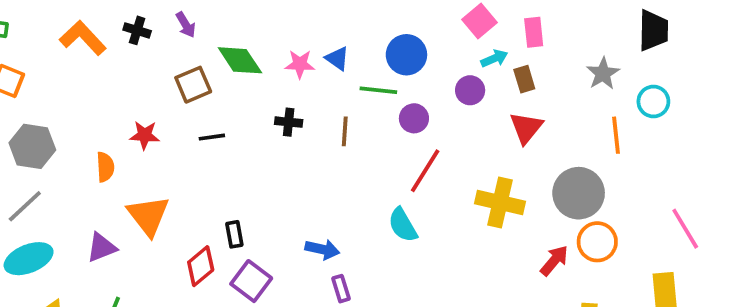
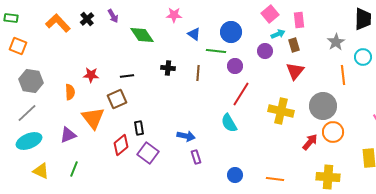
black cross: (137, 30) -> (87, 19), turned 32
pink star: (300, 64) -> (174, 15), moved
brown square: (193, 85) -> (117, 99), moved

